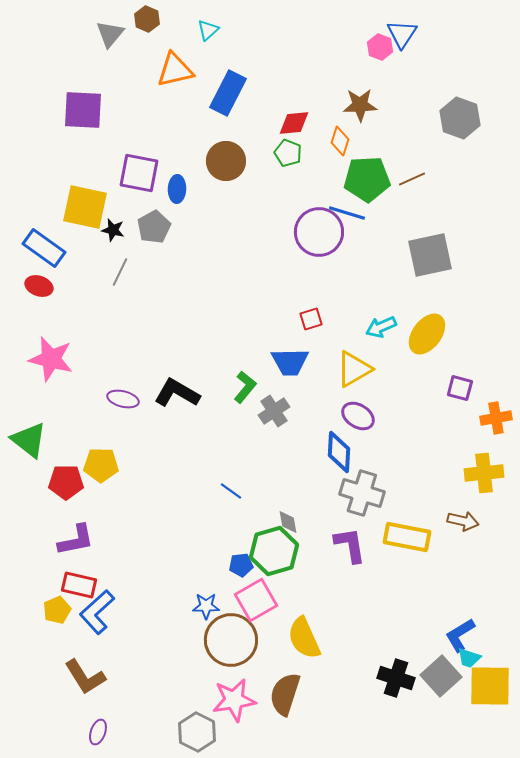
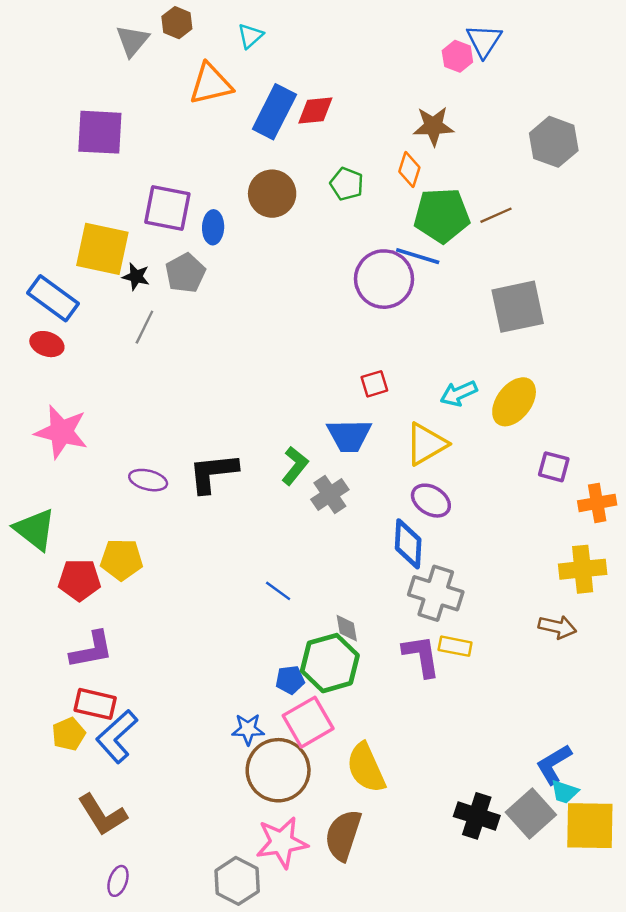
red diamond: (294, 123) -> (315, 111), moved
black L-shape: (177, 393) -> (213, 473), turned -36
yellow rectangle: (407, 537) -> (455, 646), moved, size x0.6

